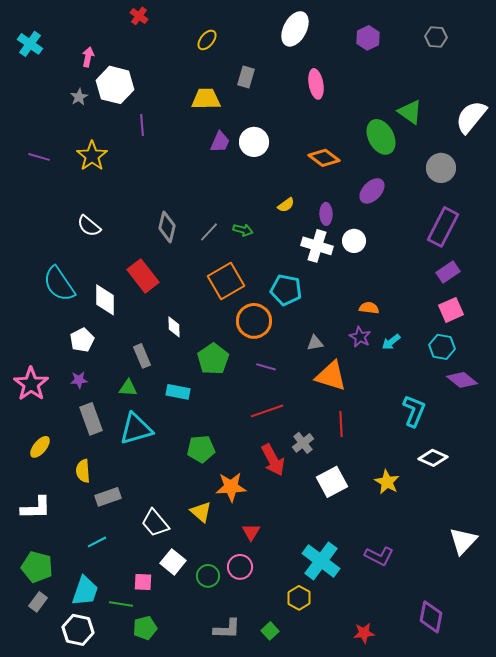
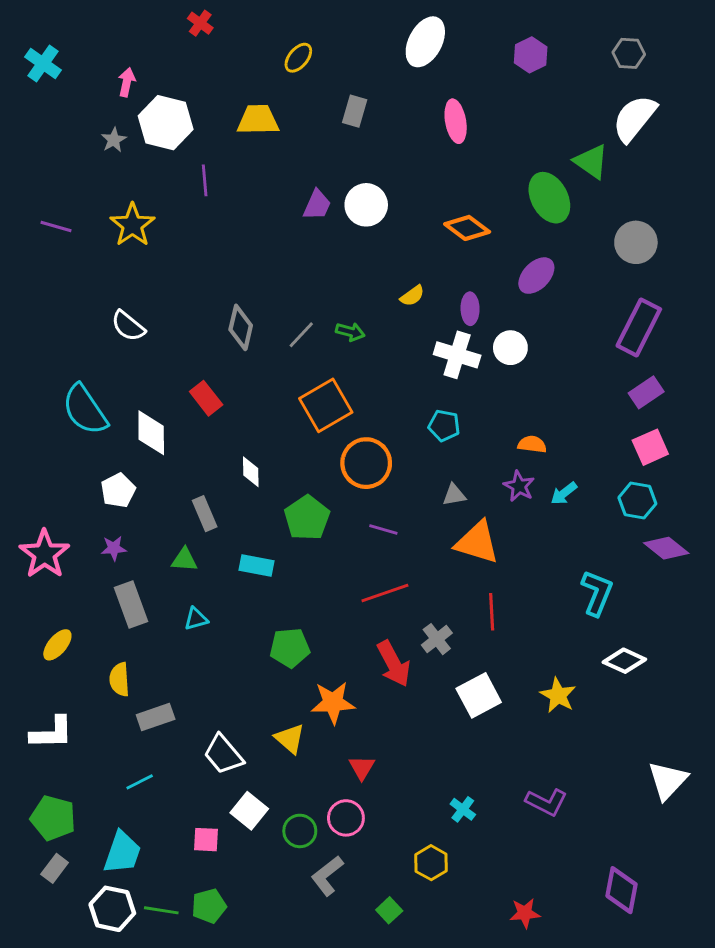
yellow trapezoid: (206, 99) -> (258, 120), moved
white semicircle: (471, 117) -> (634, 118), moved
red rectangle: (143, 276) -> (206, 398), size x0.7
cyan pentagon: (286, 290) -> (444, 426), moved, size x0.7
cyan triangle: (136, 429) -> (196, 619), size x0.5
cyan cross: (321, 561) -> (463, 809), size x0.5
green line: (121, 604) -> (161, 910), moved
gray L-shape: (227, 629) -> (327, 876), moved, turned 140

